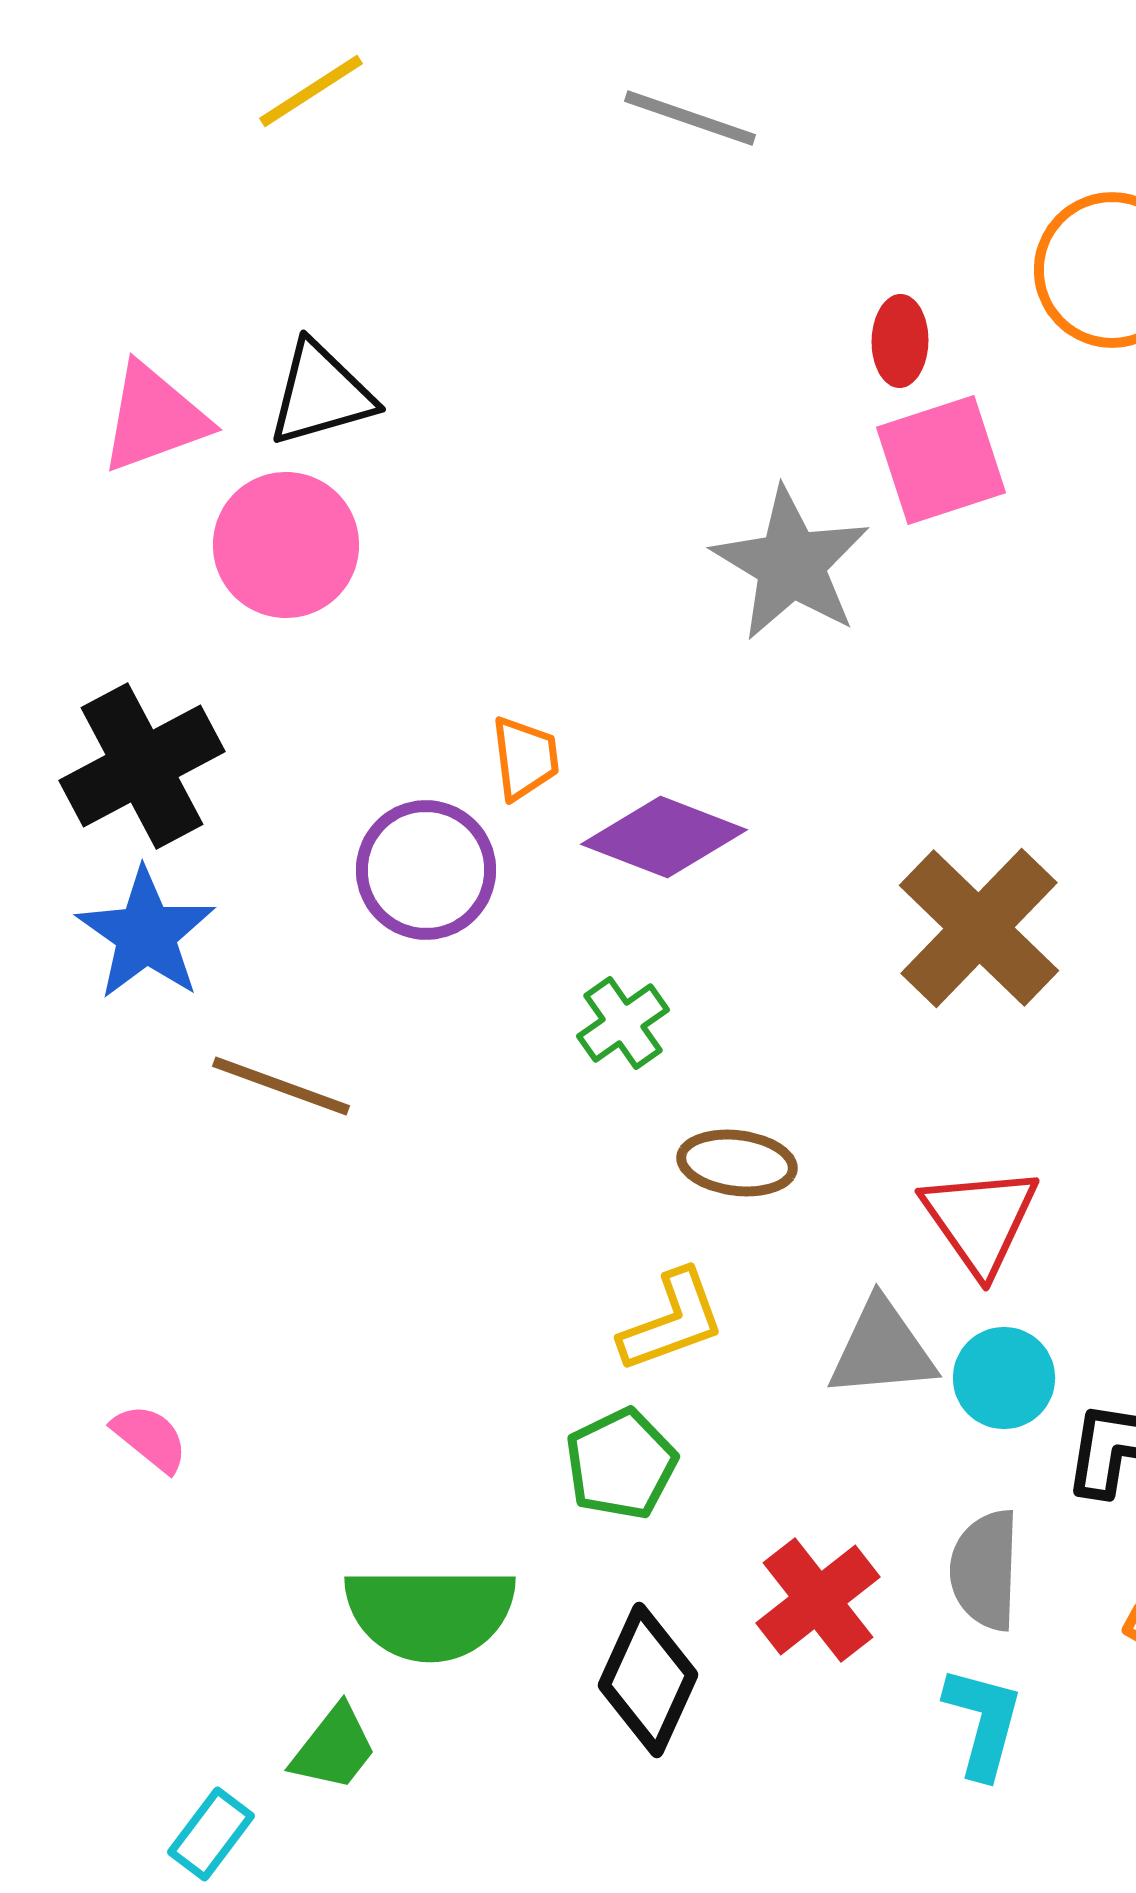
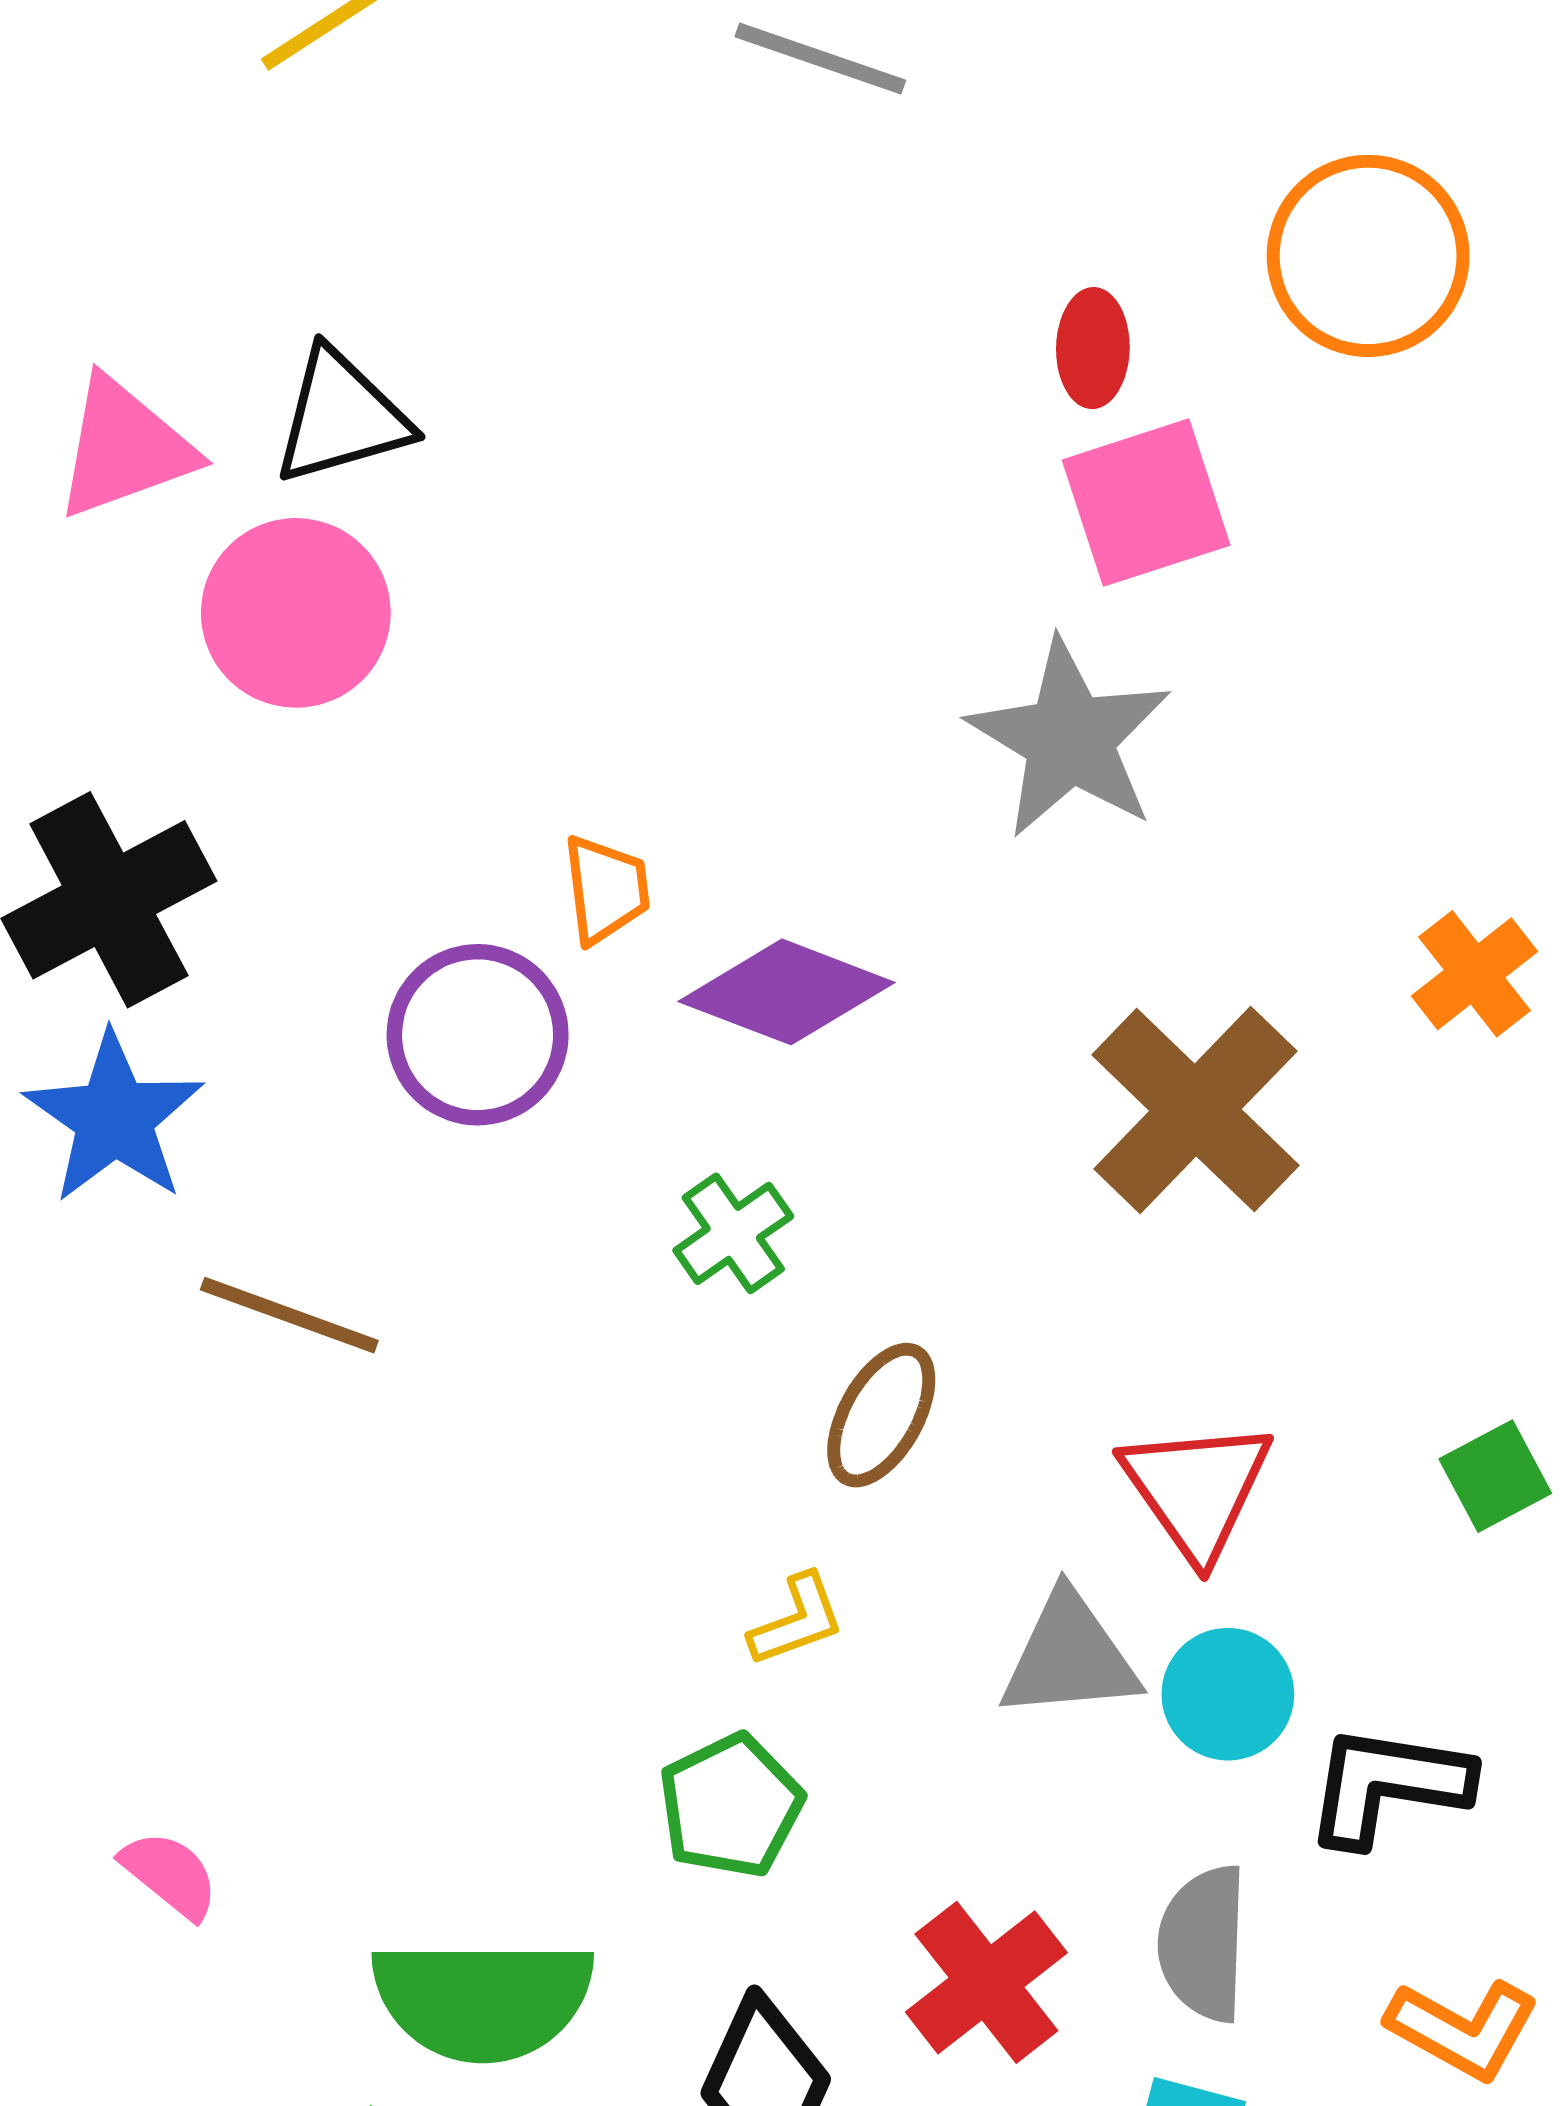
gray star: (791, 564) -> (1069, 739), moved
brown ellipse: (737, 1163) -> (881, 1415), turned -68
yellow L-shape: (672, 1321) -> (797, 1620), size x0.7
pink semicircle: (150, 1438) -> (170, 1875), moved

